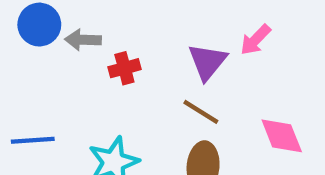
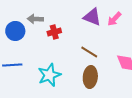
blue circle: (39, 25) -> (15, 31), moved
purple triangle: (207, 62) -> (92, 17), moved, turned -48

